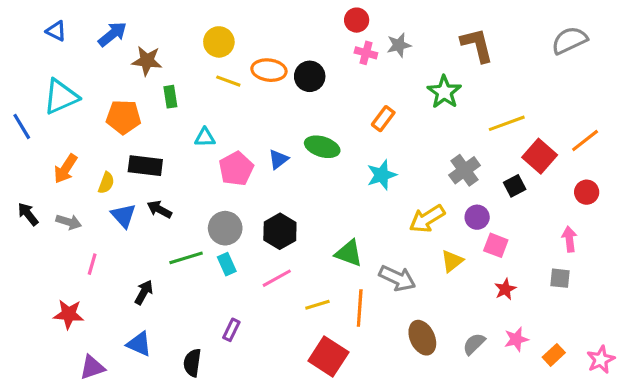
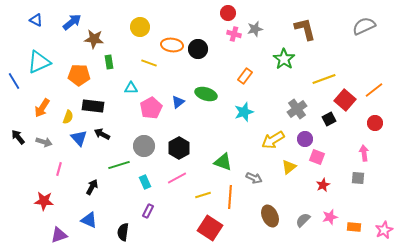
yellow line: (228, 81) -> (149, 63), moved
cyan rectangle: (227, 264) -> (145, 182), moved
gray arrow: (397, 278) -> (254, 178), size x0.7
orange rectangle: (554, 355) -> (354, 227), turned 48

